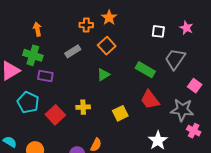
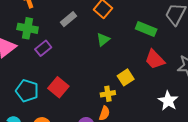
purple rectangle: (45, 76) -> (43, 48), turned -42
cyan pentagon: (28, 102) -> (27, 91), moved
yellow cross: (83, 107) -> (108, 94), moved

